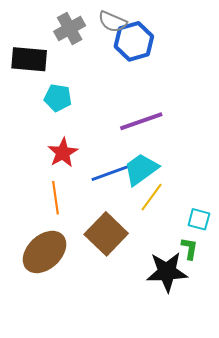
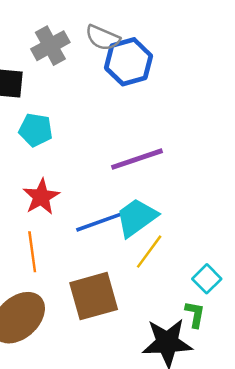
cyan square: (199, 219) -> (207, 279), turned 30
brown square: (106, 234) -> (94, 296), turned 30

